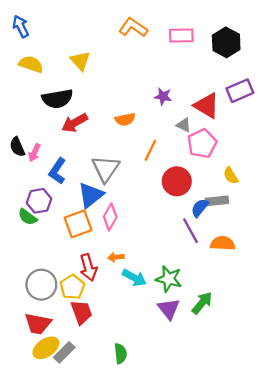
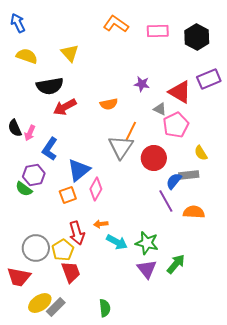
gray triangle: (106, 169) -> (121, 147), moved
orange square: (78, 224) -> (68, 195), size x0.7
red trapezoid: (38, 324) -> (19, 277), moved

